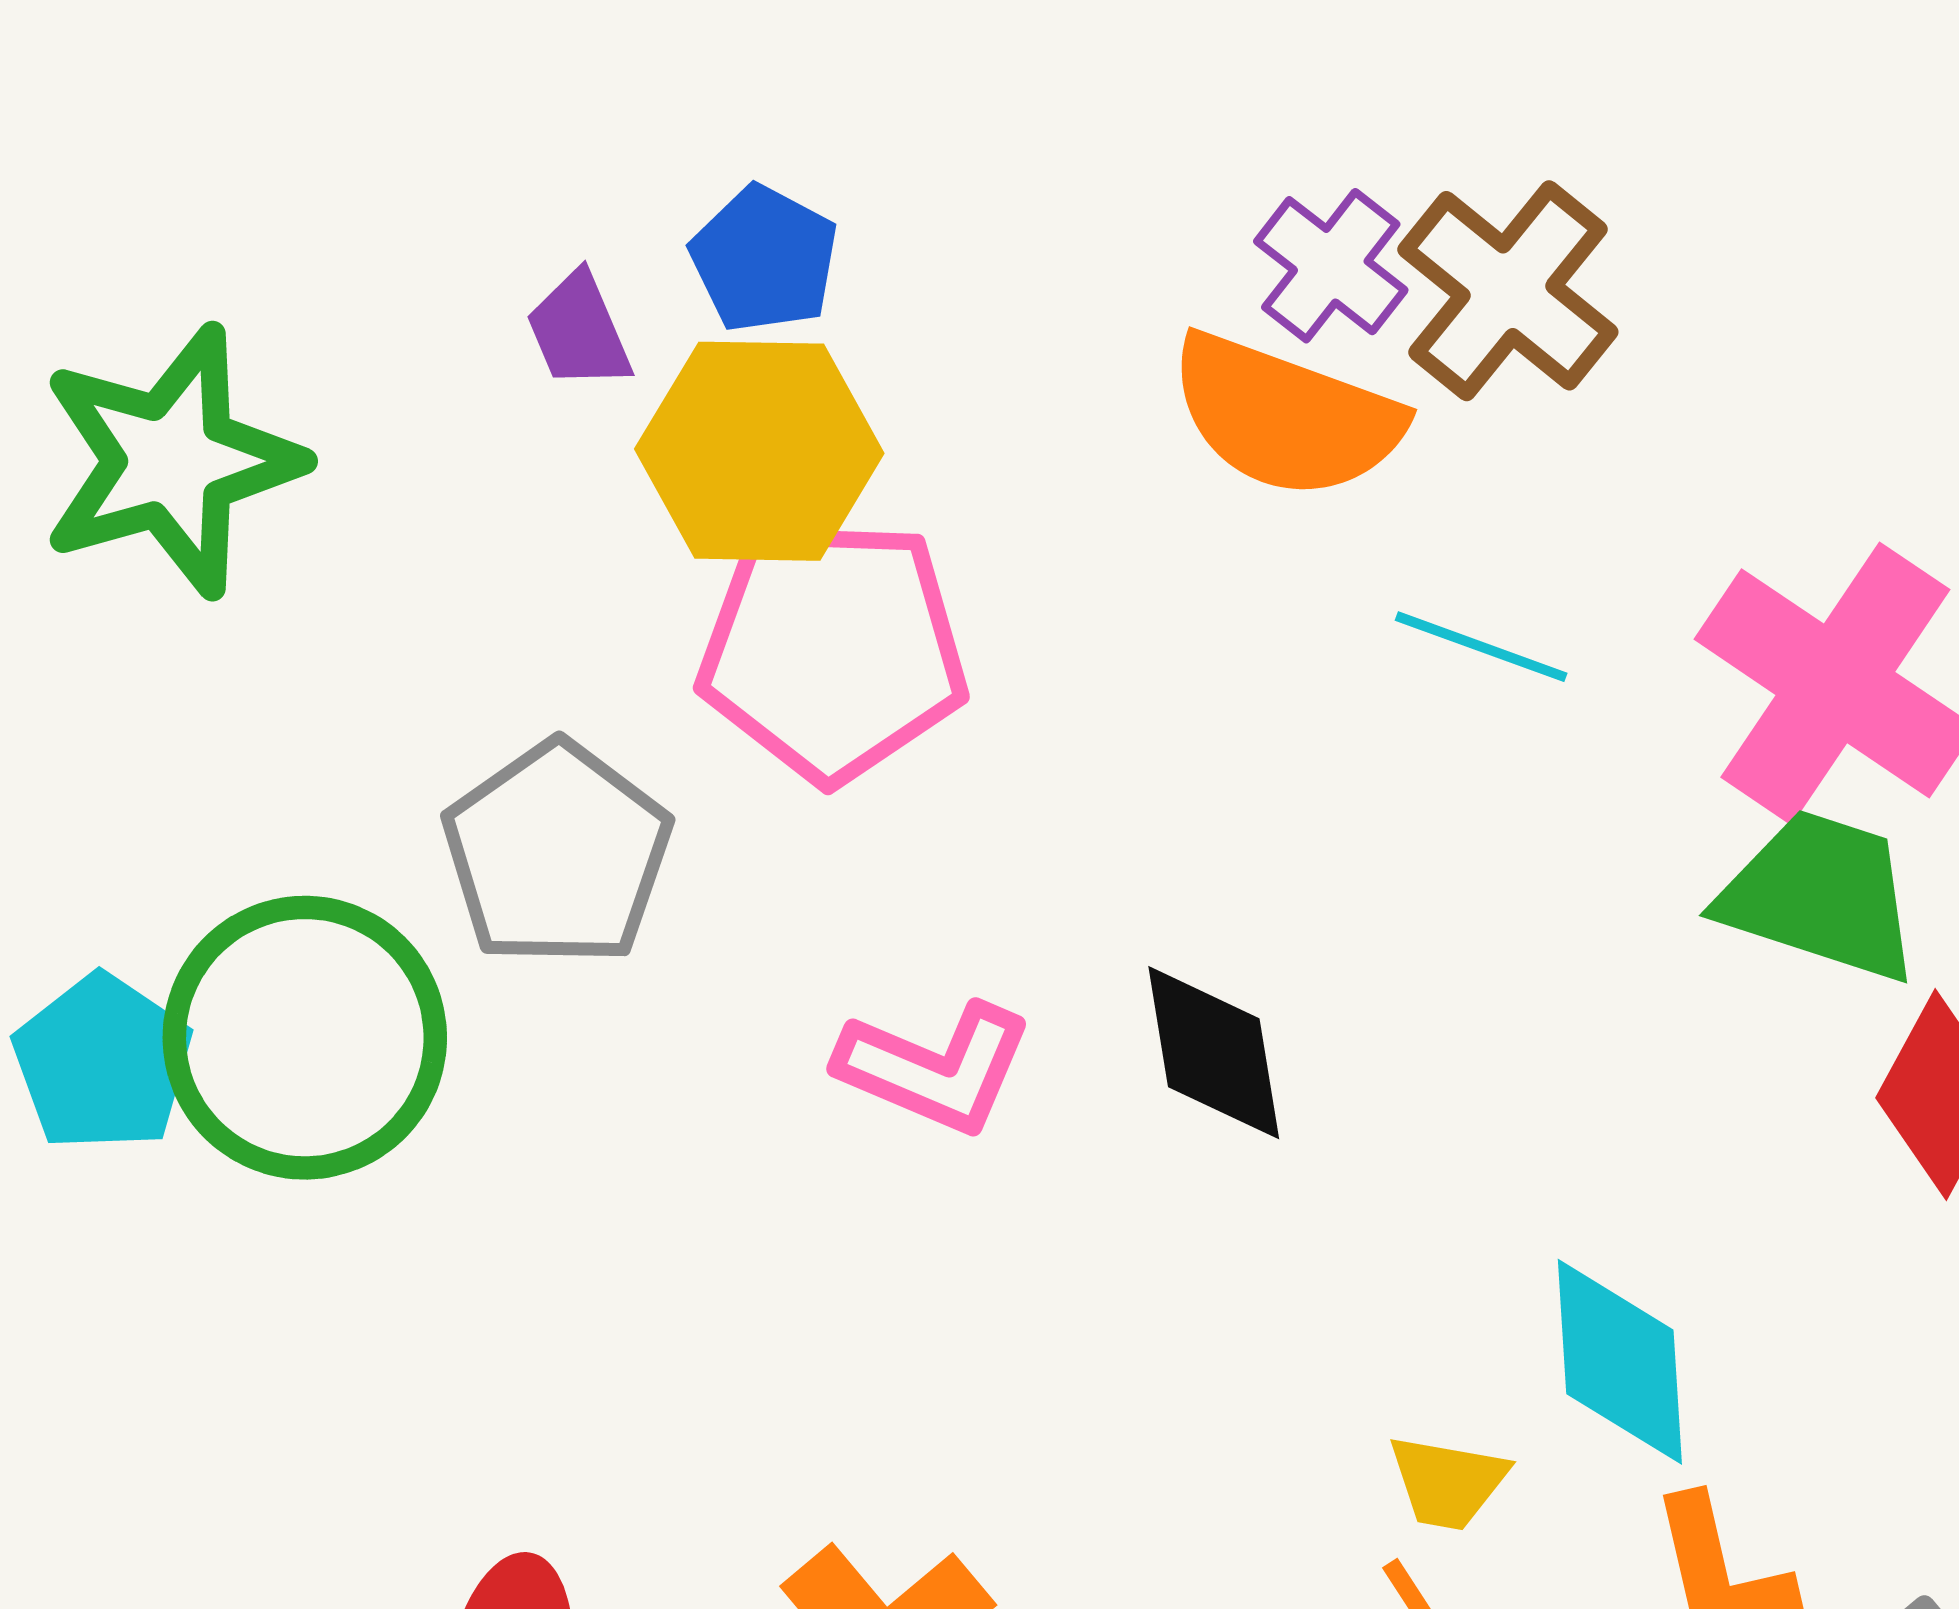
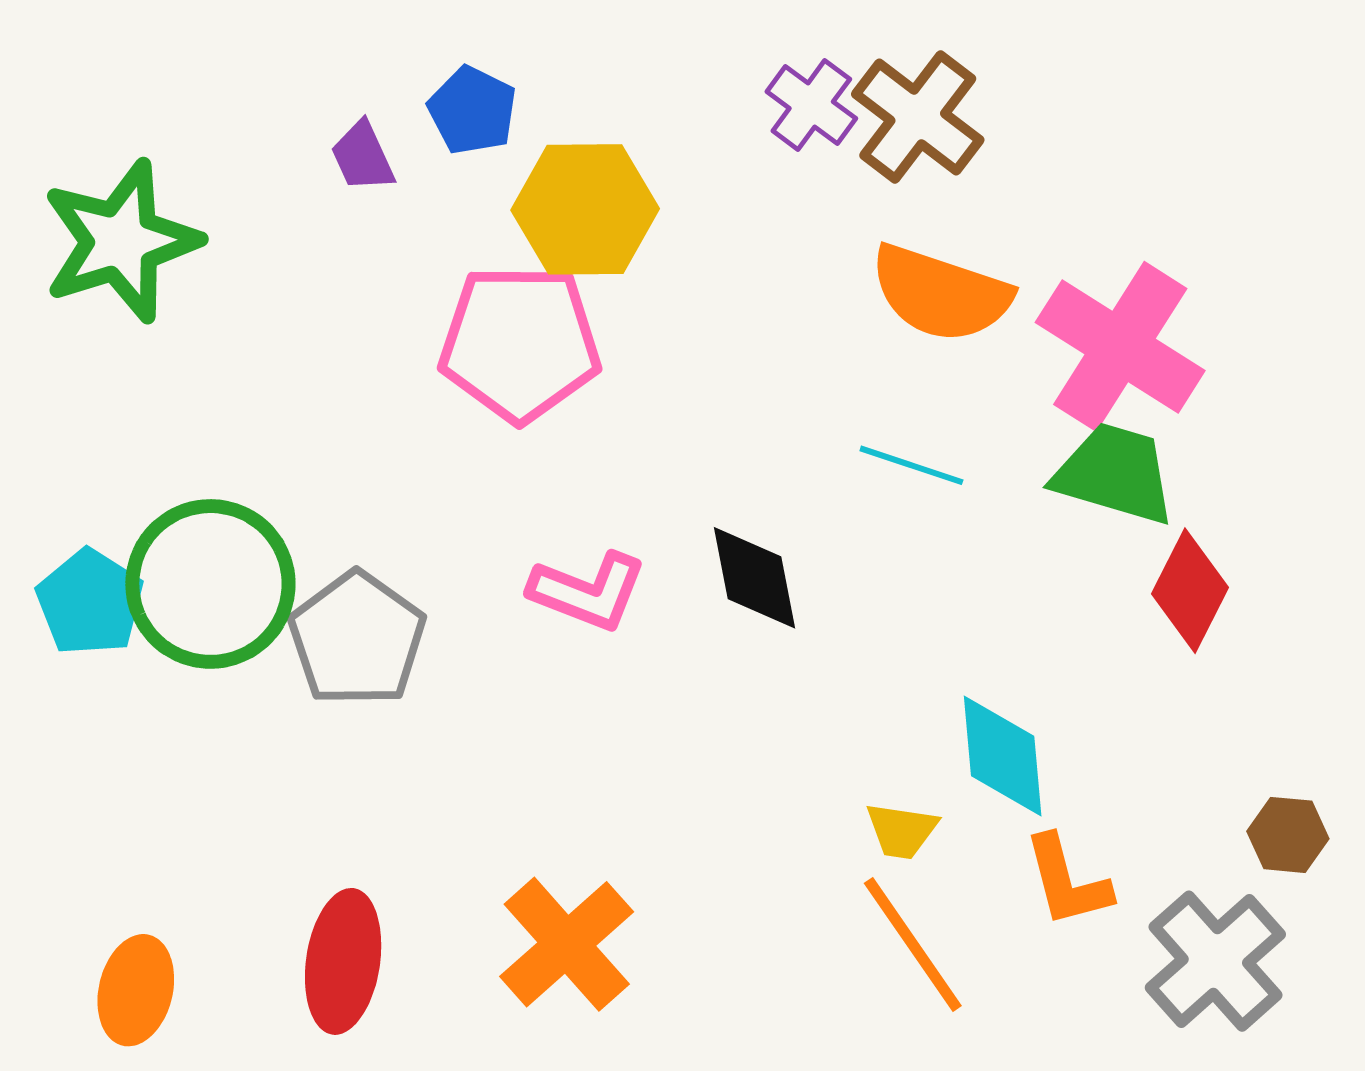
orange semicircle: (1286, 416) -> (941, 293), moved
yellow hexagon: (759, 451) -> (585, 209), moved
cyan line: (1481, 647) -> (911, 465), moved
gray pentagon: (557, 854) -> (357, 639), moved

